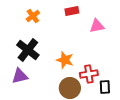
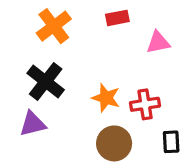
orange cross: (33, 16) -> (54, 26), size x1.5
red cross: (89, 74) -> (145, 104), moved

